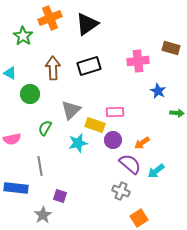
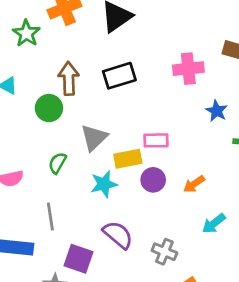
green circle: (30, 94) -> (49, 108), moved
yellow rectangle: (95, 125) -> (128, 159), turned -30
purple semicircle: (130, 164) -> (118, 235), moved
purple square: (60, 196) -> (79, 259), size x1.5

